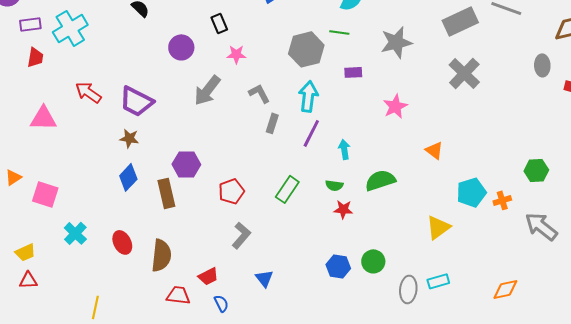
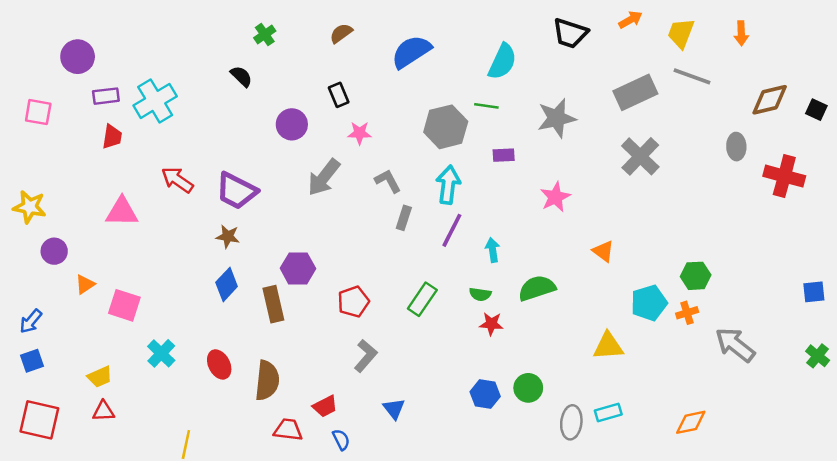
green hexagon: (536, 170) -> (696, 276), moved
yellow triangle: (438, 227) -> (608, 346), turned 32

